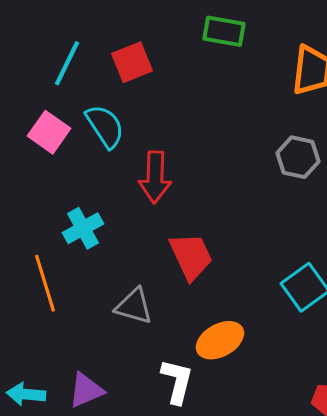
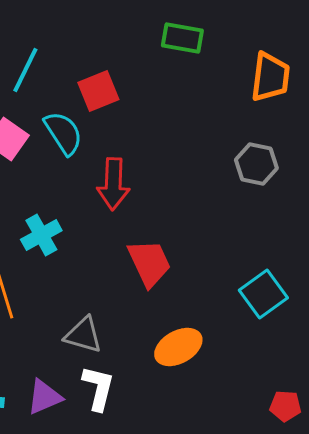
red square: (132, 62) -> (98, 91), moved
gray triangle: (134, 306) -> (83, 335), moved
white L-shape: (177, 381) -> (98, 388), moved

